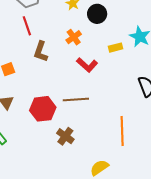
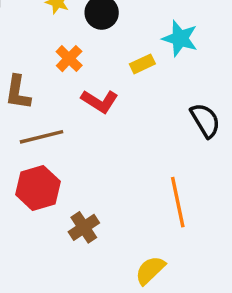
brown line: (76, 99) -> (42, 137), moved
brown cross: (65, 136) -> (84, 227), turned 30

